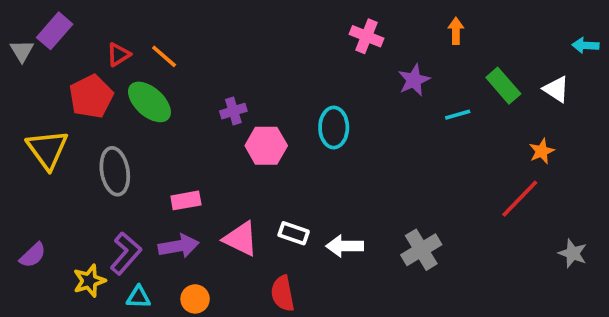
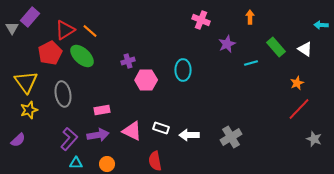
red triangle: (118, 55) -> (65, 30), size x1.5
red line: (520, 199) -> (299, 109), moved
yellow star: (89, 281) -> (29, 110), moved

